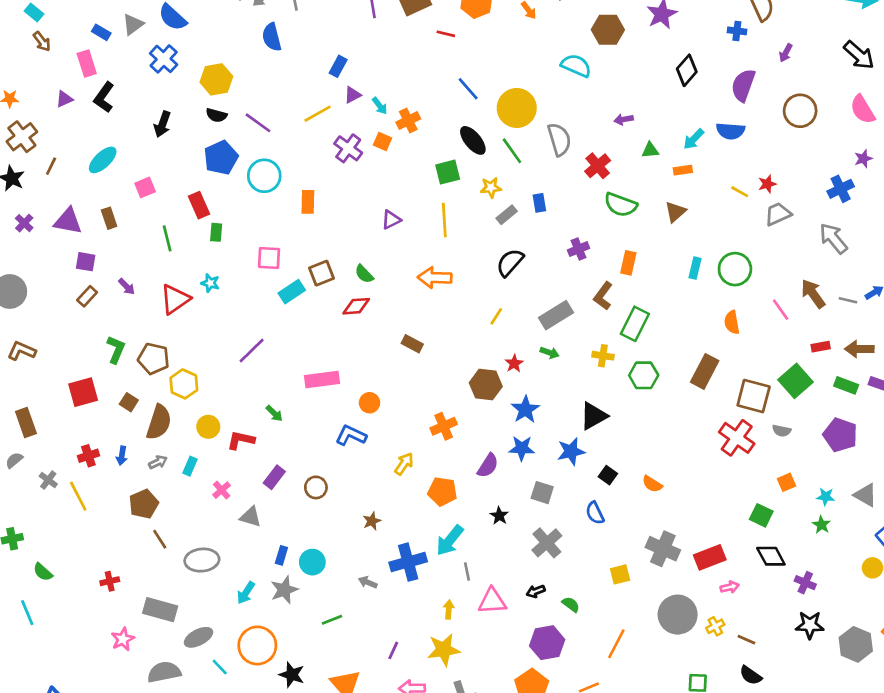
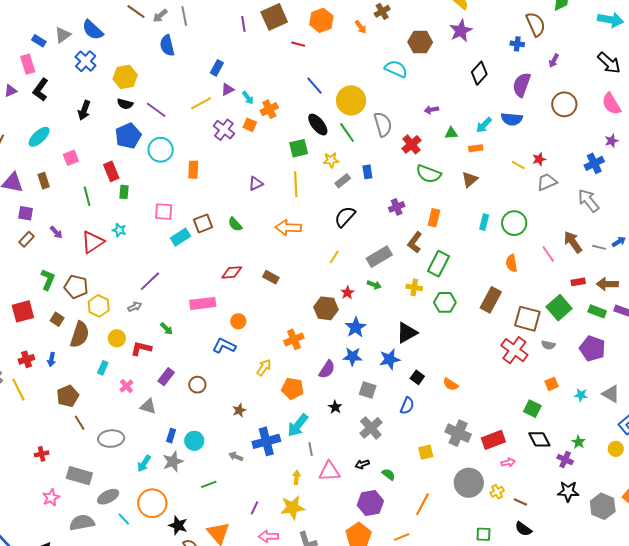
red diamond: (356, 306) -> (232, 272), moved
gray arrow: (158, 462) -> (135, 307), moved
blue semicircle: (595, 513) -> (407, 406), turned -132
green star: (821, 525) -> (579, 442), moved

